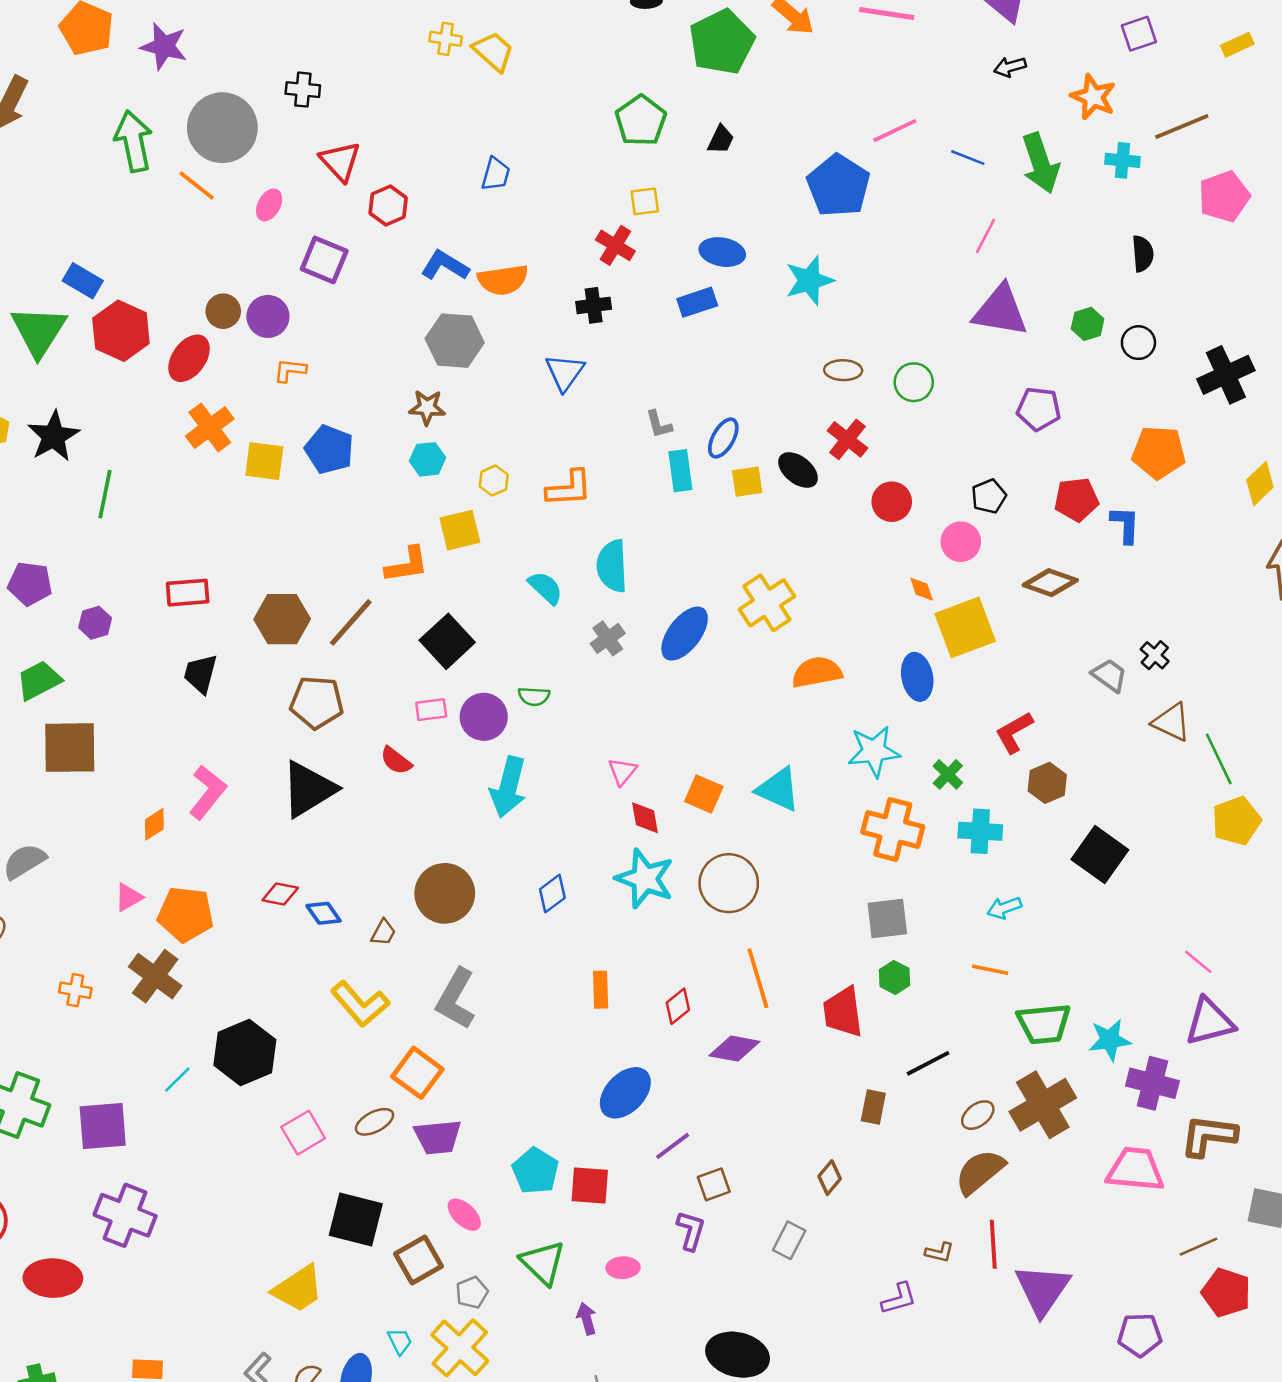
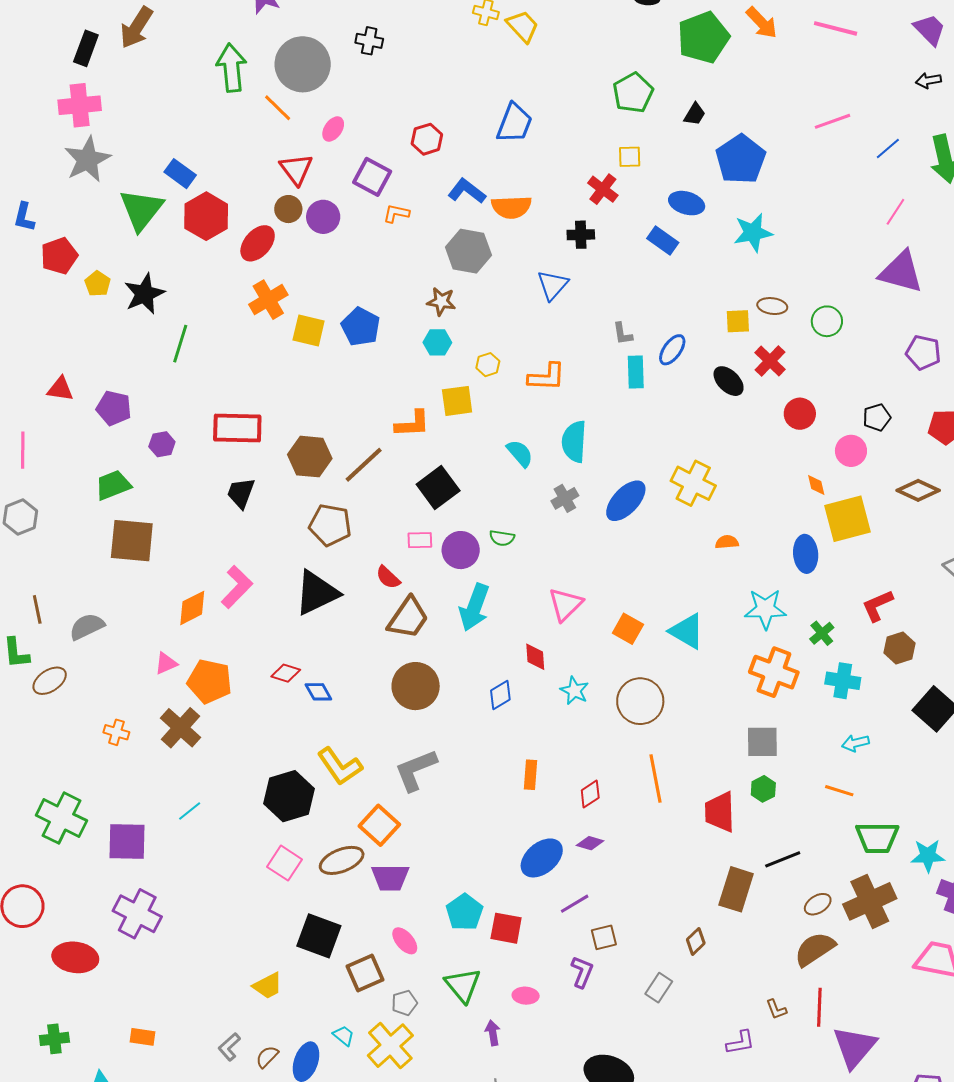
blue line: (968, 158) -> (888, 149), turned -68
red triangle: (340, 161) -> (296, 169), moved
blue trapezoid: (496, 174) -> (514, 123), size x1.5
blue pentagon: (838, 186) -> (741, 159), moved
blue rectangle: (697, 302) -> (663, 241), turned 48
orange L-shape: (290, 370) -> (396, 213), moved
yellow square: (747, 482) -> (738, 321), moved
red rectangle: (188, 593) -> (237, 428), size x1.4
yellow cross: (767, 603) -> (693, 483), turned -36
orange semicircle: (817, 672) -> (727, 542), size x0.6
pink triangle: (622, 771) -> (565, 604), size x1.5
red diamond: (645, 818) -> (535, 657), moved
orange diamond: (154, 824) -> (192, 608), size x1.4
cyan star: (645, 879) -> (574, 691), size x0.6
brown trapezoid: (383, 932) -> (408, 618), moved, size x2.0
gray L-shape: (456, 999) -> (416, 770), turned 33
purple diamond: (734, 1049) -> (590, 843), moved, size x0.7
black hexagon: (245, 1052) -> (289, 796), moved
brown rectangle: (873, 1107) -> (736, 889), size x1.6
brown ellipse: (374, 1122) -> (342, 860), size x1.4
pink square: (303, 1133) -> (284, 863), turned -32
brown L-shape: (939, 1252) -> (776, 1009), turned 50
yellow trapezoid: (298, 1289) -> (268, 986), size x0.7
cyan trapezoid: (400, 1341) -> (344, 1035), turned -30

